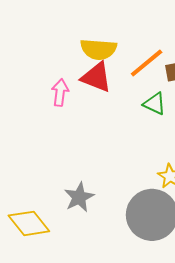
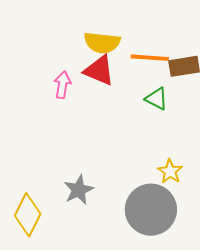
orange line: (147, 63) -> (150, 58), turned 42
yellow diamond: (29, 223) -> (28, 215), turned 63

